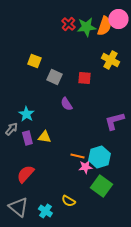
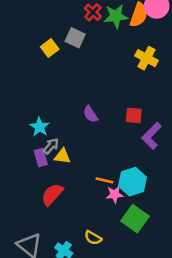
yellow square: (34, 61) -> (50, 48), moved, turned 32
gray square: (54, 77) -> (75, 38), moved
red square: (84, 78) -> (134, 115), moved
purple L-shape: (114, 121) -> (152, 136), turned -30
gray arrow: (11, 129) -> (51, 146), moved
red semicircle: (25, 174) -> (52, 194), moved

